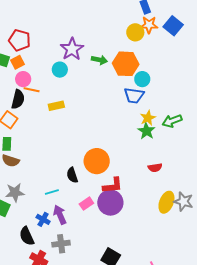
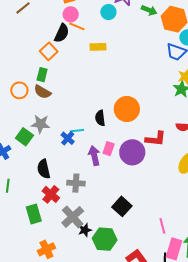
red L-shape: (113, 185) -> (156, 139), moved
pink rectangle: (86, 204) -> (109, 149), turned -48
purple arrow: (60, 215) -> (94, 156), moved
blue cross: (43, 219) -> (68, 138), moved

